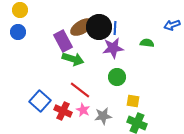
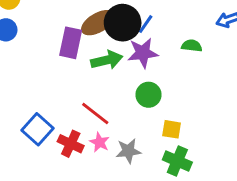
blue line: (115, 28) -> (146, 24), turned 32
purple rectangle: (63, 41) -> (71, 43), turned 40
green arrow: (73, 59) -> (107, 60), moved, turned -30

